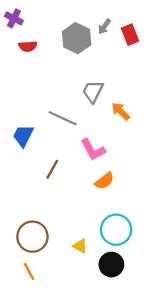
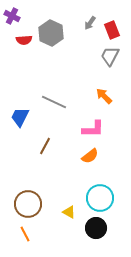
gray hexagon: (77, 38) -> (51, 33), moved
gray trapezoid: (93, 92) -> (110, 56), moved
pink L-shape: (93, 150) -> (93, 129), moved, turned -60

